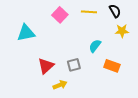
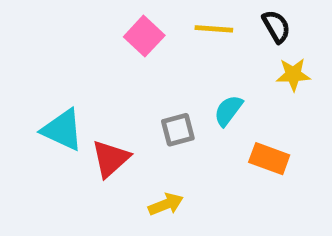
cyan triangle: (26, 33) -> (62, 130), moved, turned 36
gray square: (74, 65) -> (178, 130), moved
yellow arrow: (60, 85) -> (166, 204), moved

